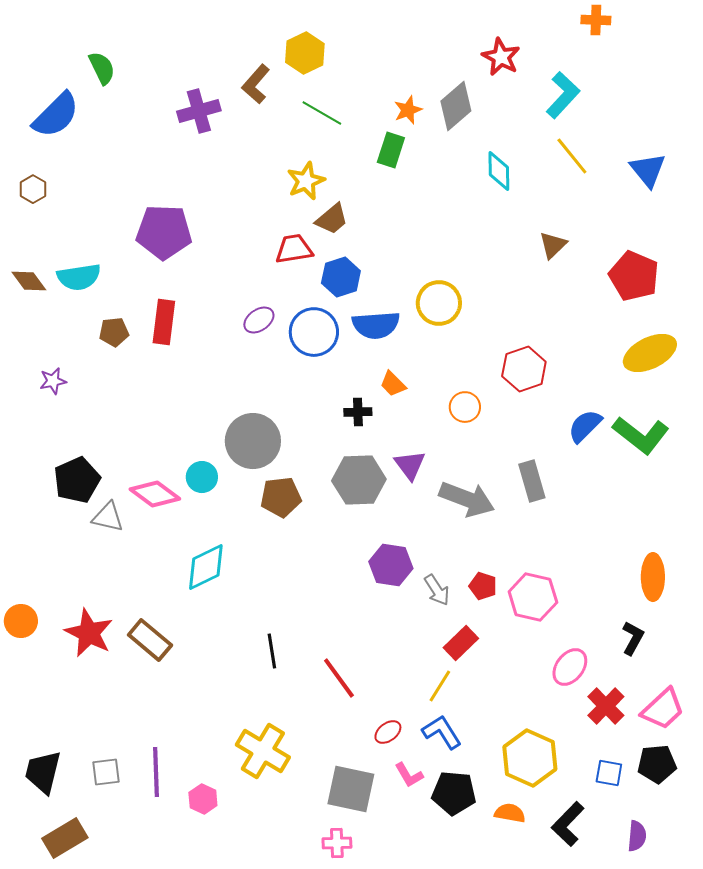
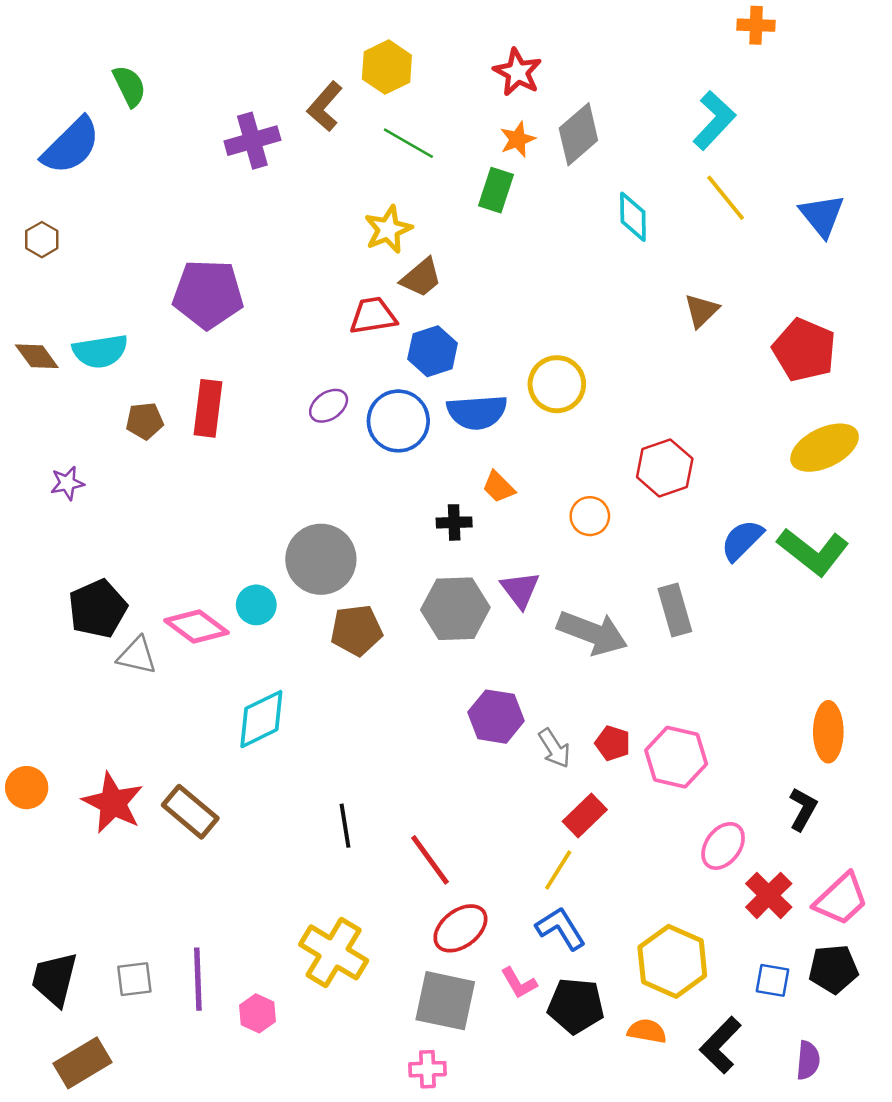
red star: (501, 57) -> (518, 72), moved
red ellipse: (388, 732) -> (460, 928), moved, size x1.6

